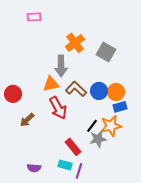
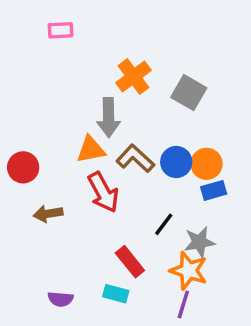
brown arrow: (27, 120) -> (48, 214), turned 35
orange star: (111, 126) -> (189, 271), moved, turned 30
gray star: (98, 139) -> (199, 242), moved
purple line: (79, 171) -> (183, 304), moved

